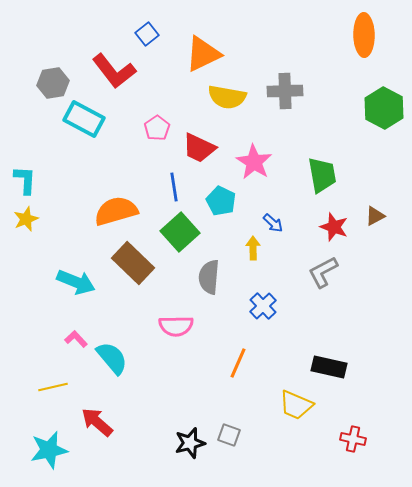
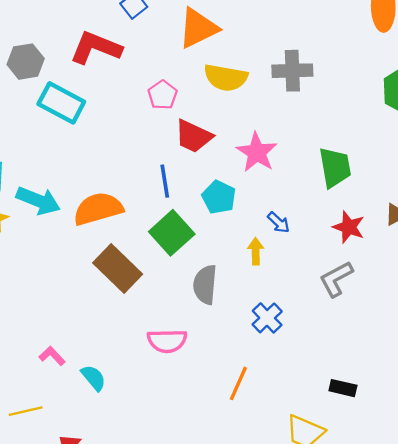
red L-shape: (114, 71) -> (96, 48), turned 150
pink pentagon: (157, 128) -> (162, 95), moved
cyan arrow: (76, 282) -> (38, 201), moved
cyan semicircle: (112, 358) -> (93, 378), size x0.7
black rectangle: (329, 367) -> (343, 388), size x0.7

